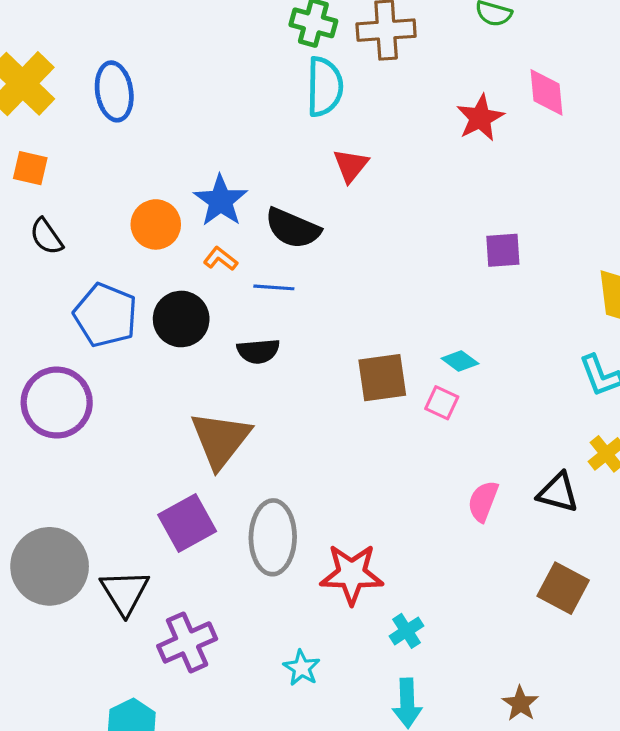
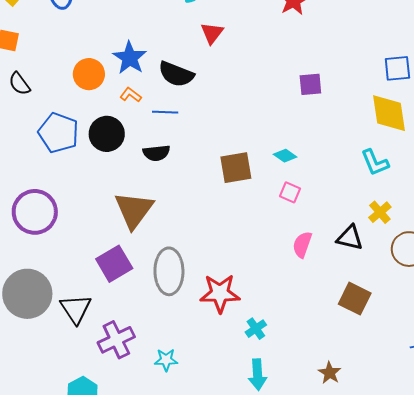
purple circle: (57, 403) -> (35, 212), moved
pink square: (442, 403) -> (290, 192), moved
cyan star: (302, 668) -> (166, 360), moved, turned -30

